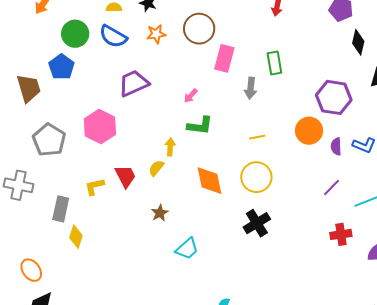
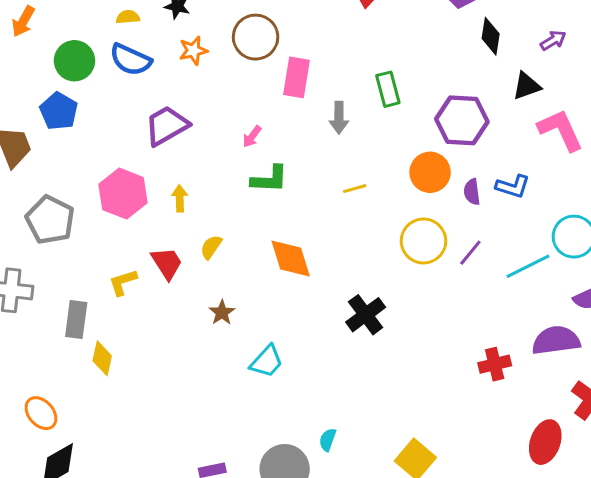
green rectangle: (274, 63) -> (388, 89), moved
yellow arrow: (170, 147) -> (180, 198), moved
yellow circle: (256, 177) -> (423, 241), moved
red cross: (341, 234) -> (495, 364), moved

